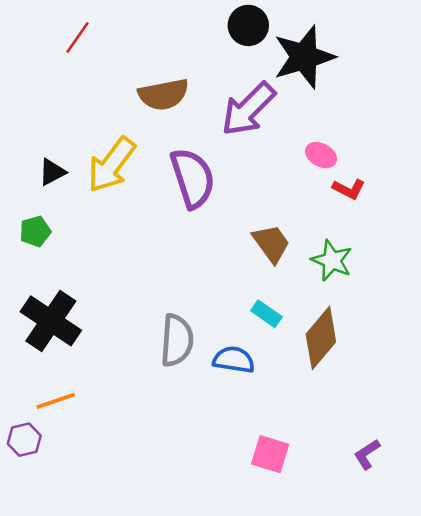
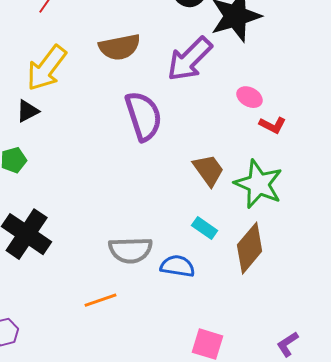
yellow arrow: (111, 165) -> (47, 68), moved
green star: (332, 260) -> (259, 184), size x1.4
gray semicircle: (177, 340) -> (131, 250), turned 84
orange line: (56, 401) -> (101, 300), moved

